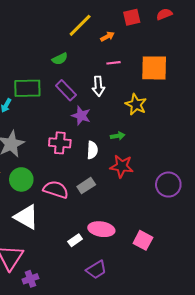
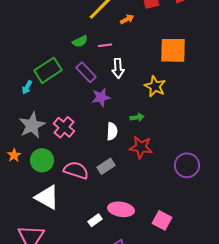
pink line: (114, 63) -> (105, 45), moved
green rectangle: (27, 88) -> (48, 70), turned -32
purple star: (81, 116) -> (101, 97), turned -30
pink cross: (60, 143) -> (64, 127), moved, turned 35

